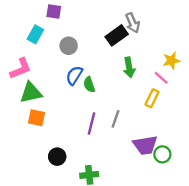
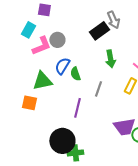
pink L-shape: (21, 69) -> (41, 46), moved
green triangle: (31, 93) -> (42, 81), moved
gray line: (115, 119) -> (98, 89), moved
black circle: (57, 157) -> (62, 141), moved, size x1.6

